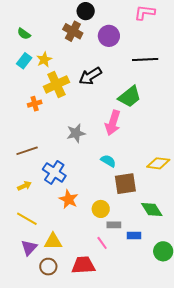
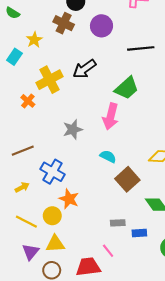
green semicircle: (24, 34) -> (13, 13), moved
yellow star: (44, 60) -> (34, 40), moved
orange cross: (35, 104) -> (28, 101), turned -32
brown square: (125, 184) -> (127, 179), turned -30
yellow circle: (101, 209) -> (52, 216), moved
pink line: (102, 243) -> (108, 251), moved

